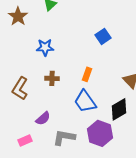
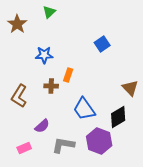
orange rectangle: (87, 74) -> (68, 75), moved

